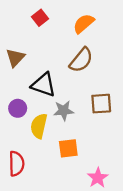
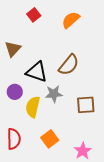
brown semicircle: (81, 60) -> (69, 65), moved
brown square: (101, 104) -> (86, 105), moved
orange square: (68, 148) -> (50, 139), moved, turned -30

